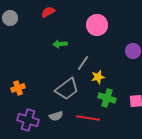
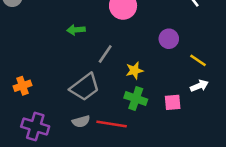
yellow star: (98, 77) -> (134, 71), moved
gray semicircle: (56, 116) -> (81, 121), moved

